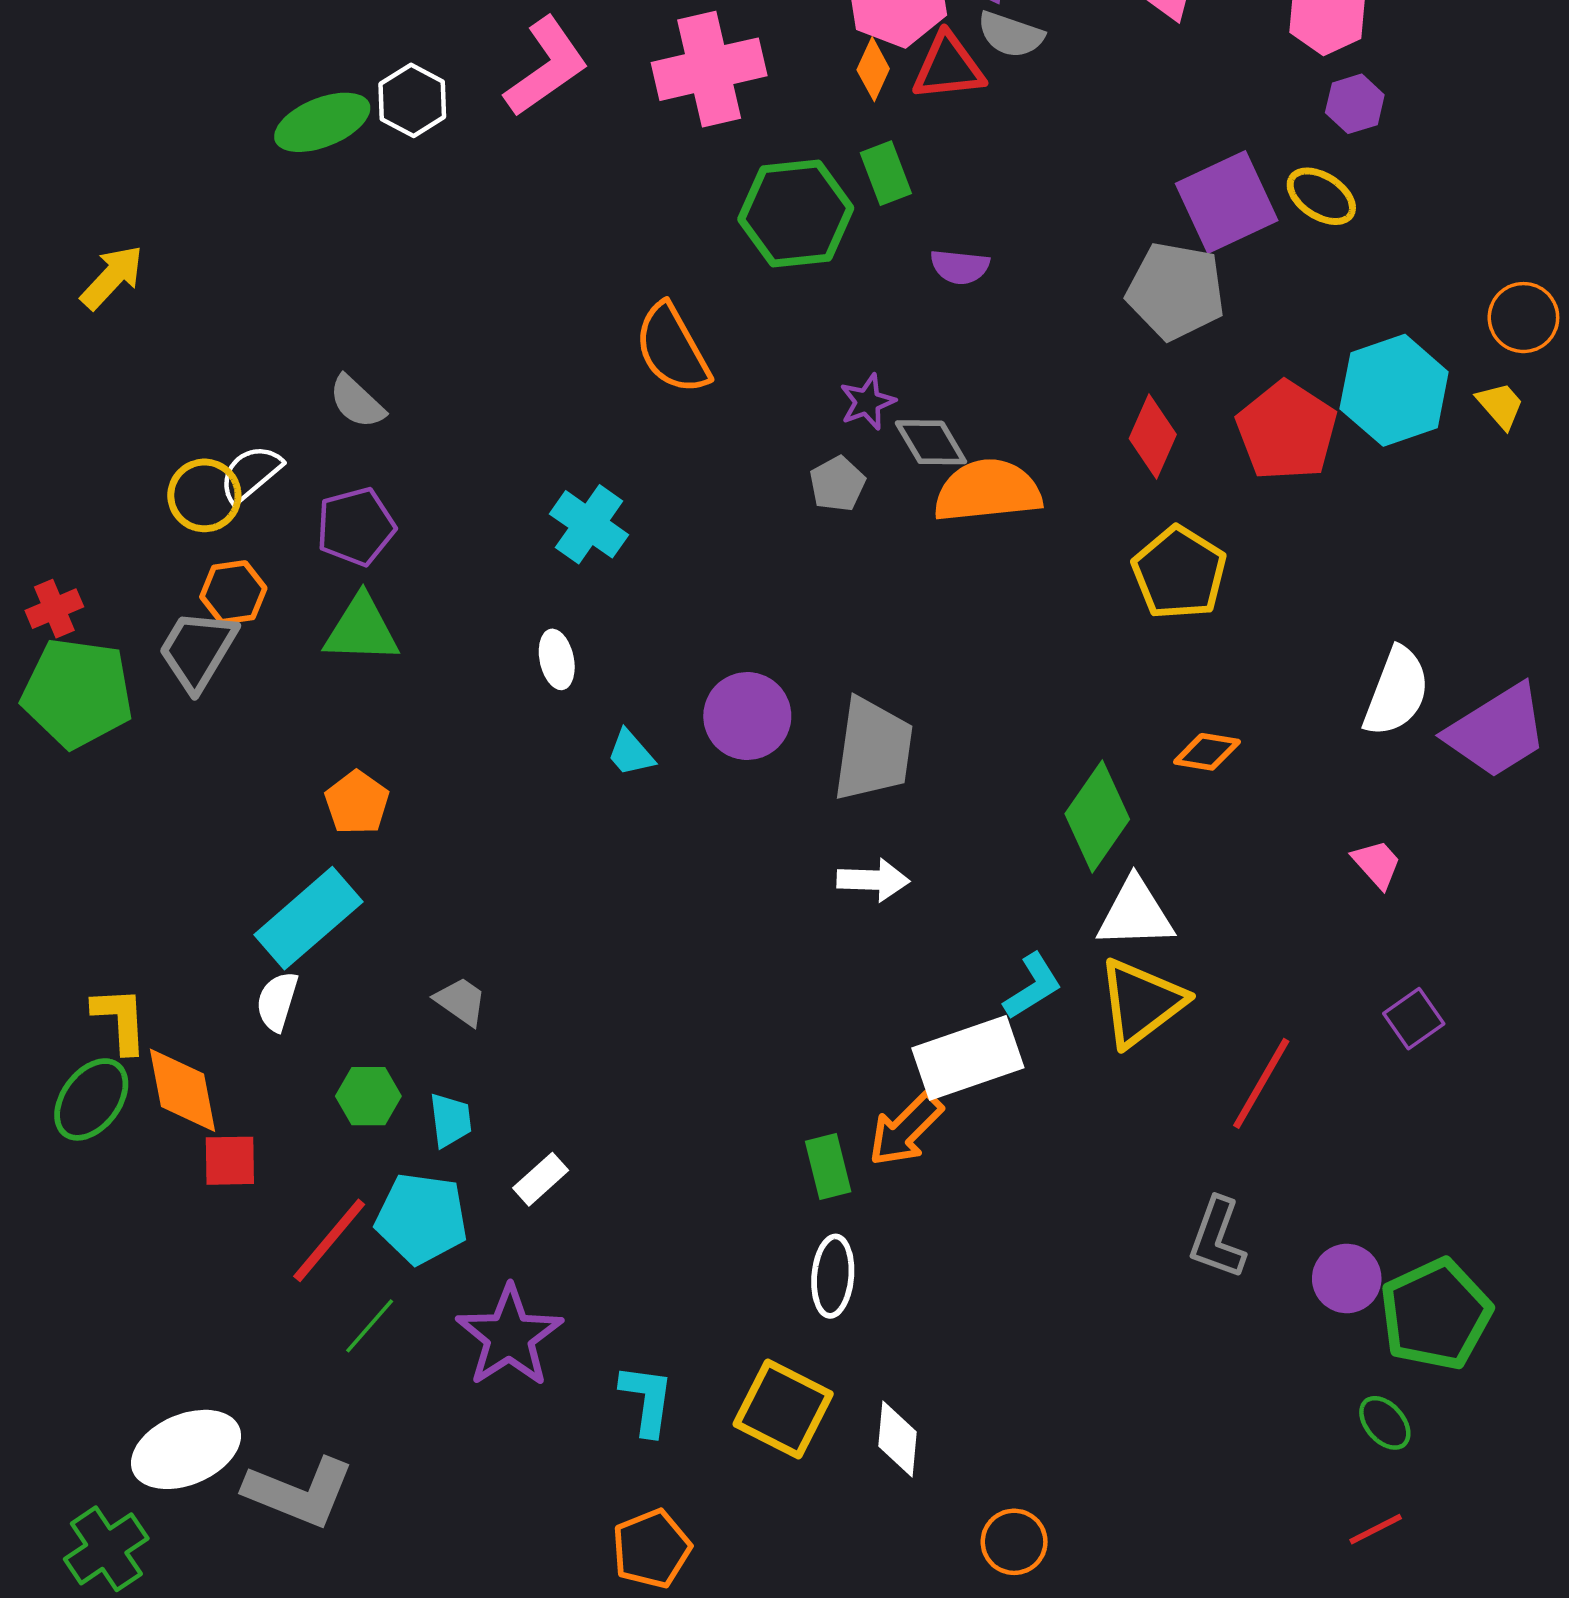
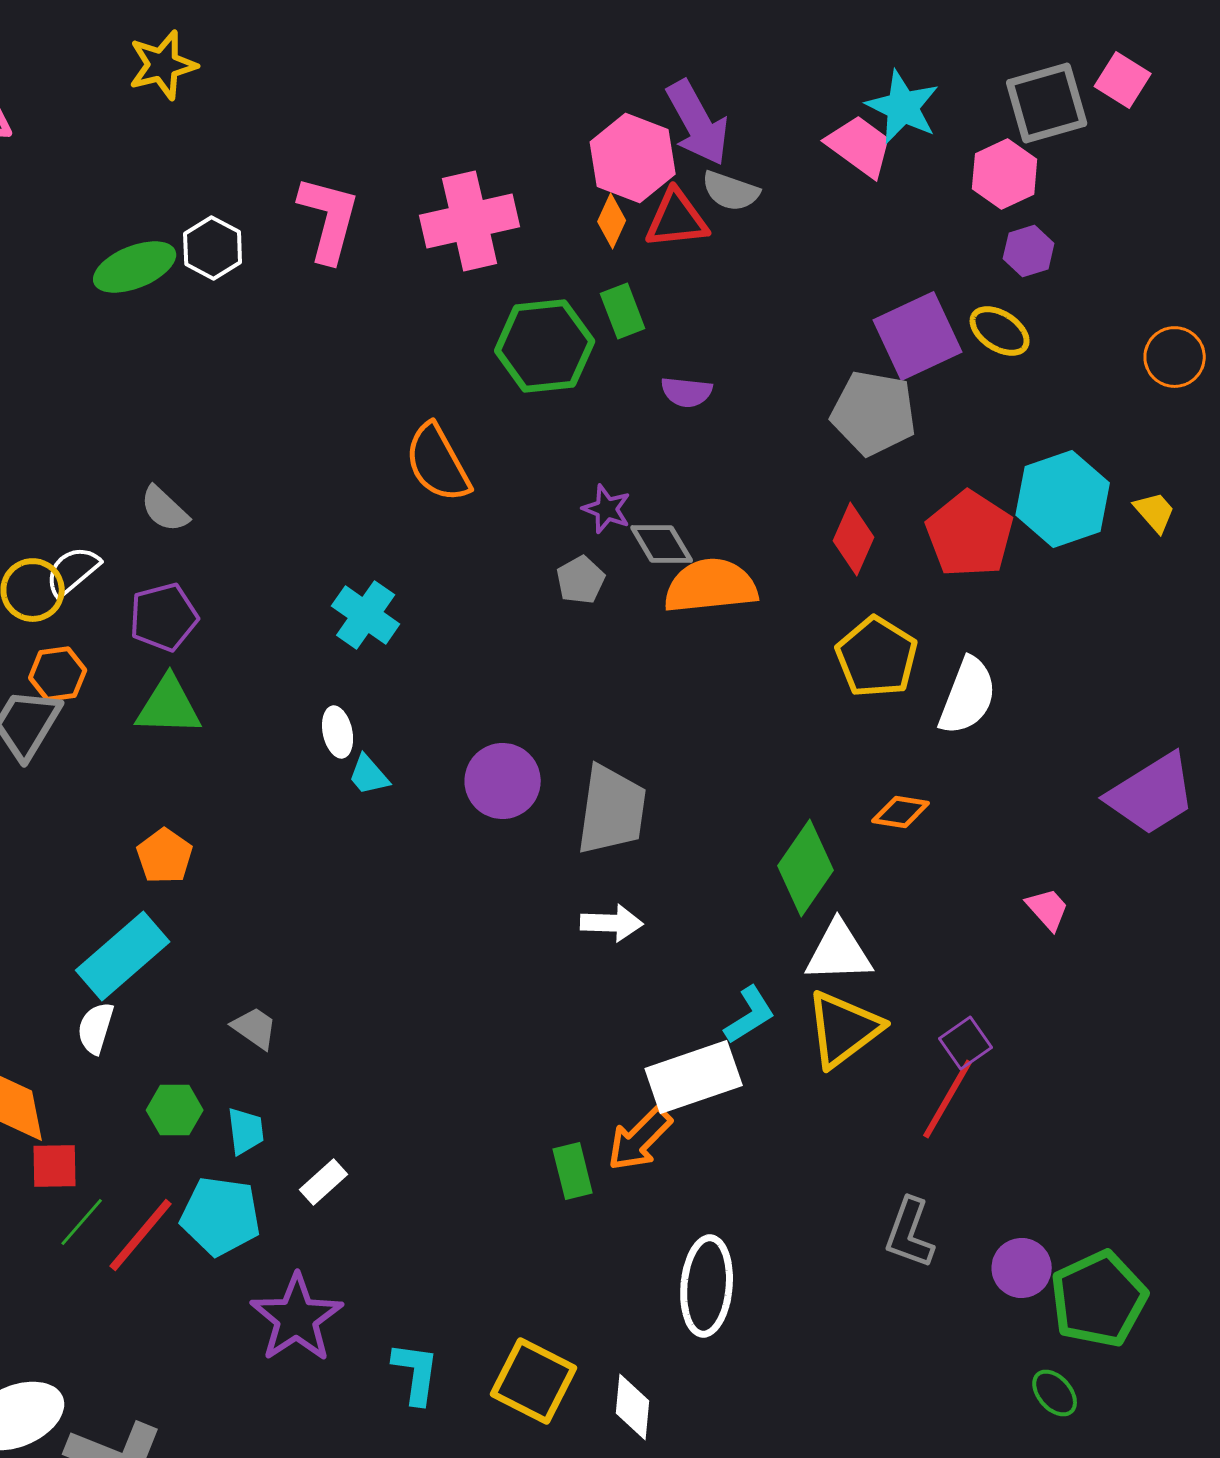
pink L-shape: (546, 67) -> (329, 219), turned -40
orange circle: (1523, 318) -> (1175, 357), moved
purple star: (867, 402) -> (607, 509), turned -30
white semicircle: (1396, 692) -> (968, 696), moved
cyan trapezoid: (631, 753) -> (369, 775), moved
purple square: (1414, 1019) -> (966, 1043), moved
white ellipse: (833, 1276) -> (707, 1286), moved, size x1.4
green line: (370, 1326) -> (82, 1222), moved

